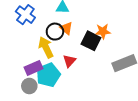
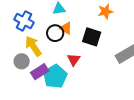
orange star: (103, 31) -> (105, 11), moved
yellow arrow: (46, 47) -> (33, 46), moved
gray circle: (29, 86) -> (22, 61), moved

